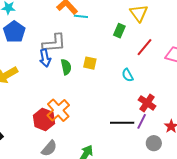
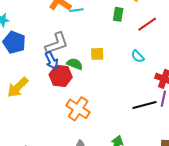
red line: (144, 47) -> (147, 24), turned 30
green semicircle: (66, 67) -> (75, 64), turned -42
red hexagon: (44, 119) -> (61, 76), moved

